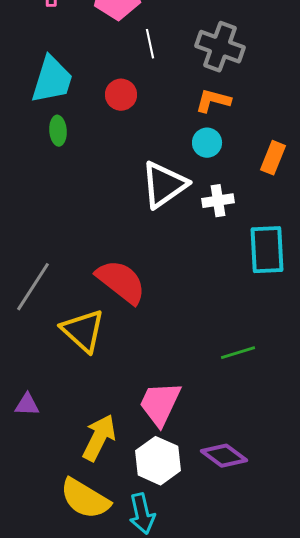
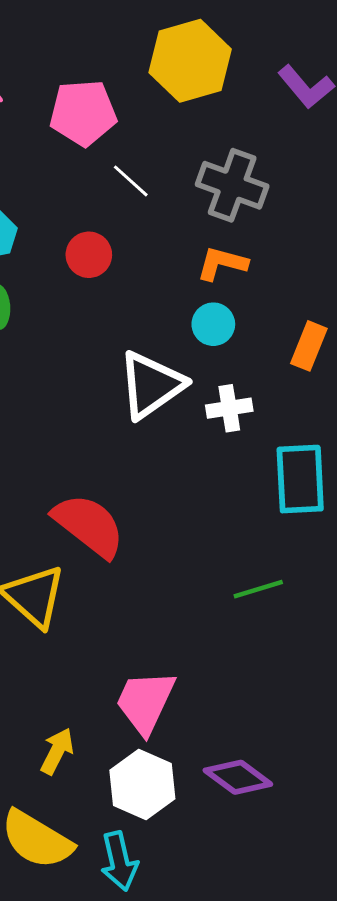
white line: (150, 44) -> (131, 181), turned -36
green line: (238, 353) -> (258, 589), moved
yellow arrow: (99, 438) -> (57, 751), size x0.7

